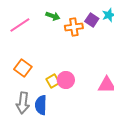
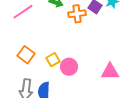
yellow square: (53, 81) -> (53, 60), moved

